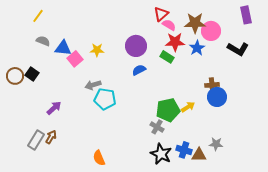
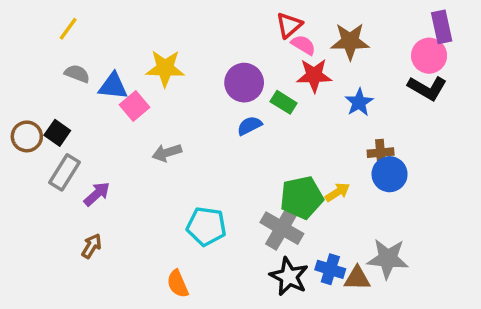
pink circle: (211, 31) -> (429, 56), moved
blue star: (197, 48) -> (359, 102), moved
yellow star: (97, 50) -> (165, 68), moved, size x1.5
green rectangle: (167, 57) -> (284, 102), moved
cyan pentagon: (105, 99) -> (206, 226), moved
gray cross: (157, 127) -> (282, 228), size x1.6
gray rectangle: (36, 140) -> (65, 172), moved
gray star: (216, 144) -> (388, 259), size x1.6

